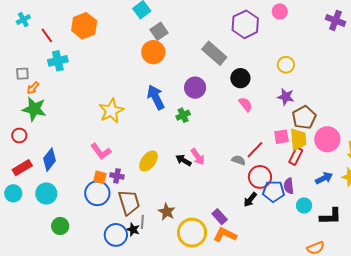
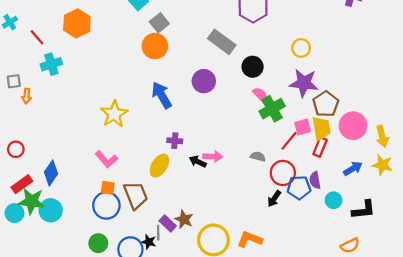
orange arrow: (33, 88) -> (27, 96), turned -32
purple star: (286, 97) -> (304, 83), size x1.5
green star: (34, 109) -> (31, 201), moved
green cross: (183, 115) -> (272, 109), moved, size x1.6
red line: (255, 150) -> (289, 141), moved
pink arrow: (198, 157) -> (213, 156), turned -48
purple cross: (117, 176) -> (175, 141), moved
brown trapezoid: (129, 202) -> (136, 195), moved
purple rectangle: (220, 217) -> (168, 223), moved
green circle: (60, 226) -> (98, 243), moved

